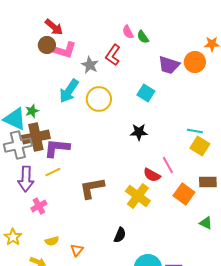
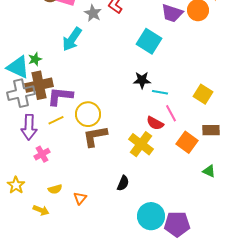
cyan square: (146, 93) -> (149, 41), size x1.4
yellow circle: (99, 99) -> (88, 114), moved
cyan line: (195, 131) -> (160, 92), moved

